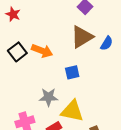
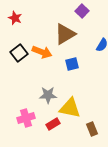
brown triangle: (82, 37) -> (65, 34), moved
blue square: (72, 72) -> (72, 64), moved

